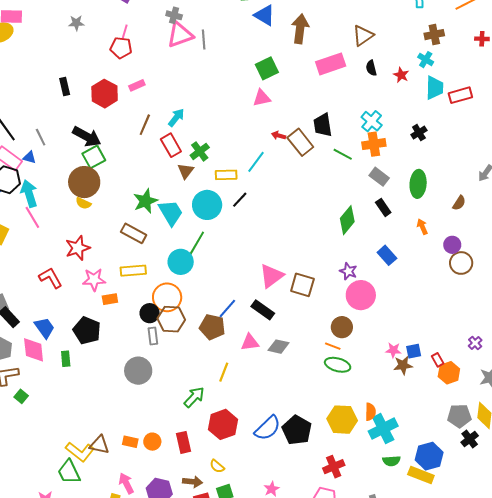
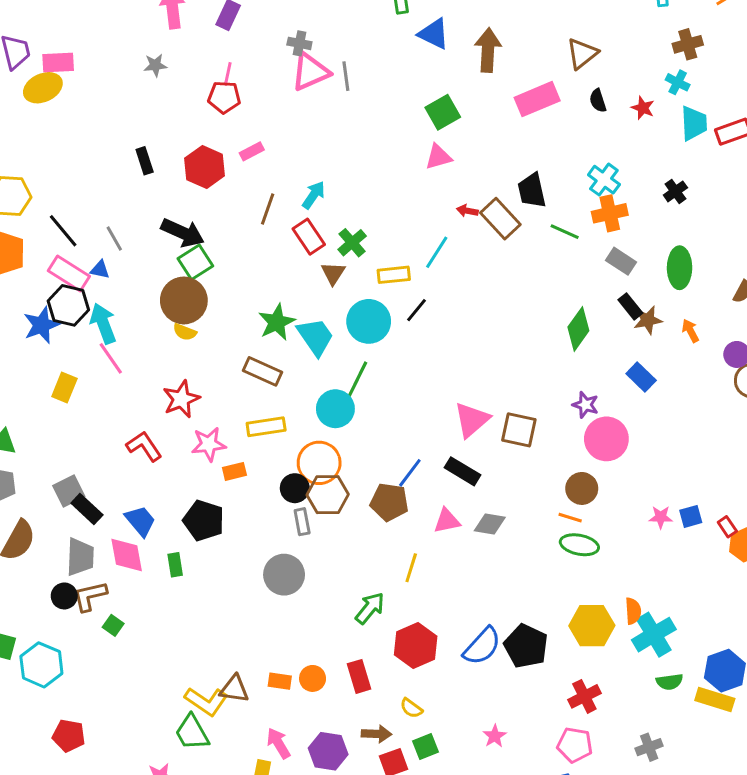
brown star: (403, 365) -> (648, 320), moved

